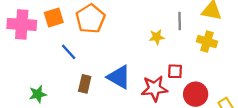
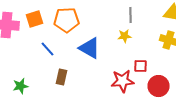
orange pentagon: (90, 19) -> (66, 20), turned 30
gray line: (180, 21) -> (130, 15), moved
blue triangle: (119, 77) -> (90, 48), moved

